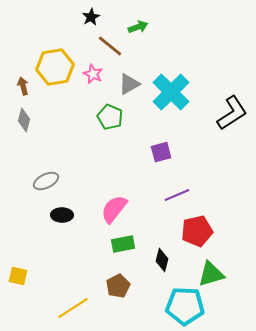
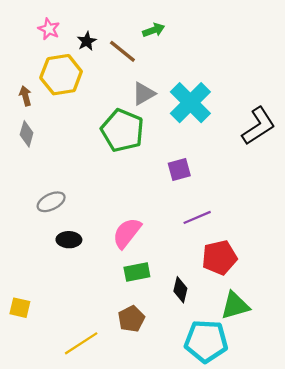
black star: (91, 17) -> (87, 41), moved
pink star: (93, 74) -> (49, 29), moved
green pentagon: (110, 117) -> (122, 130), size x1.5

